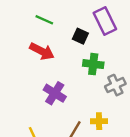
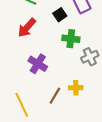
black square: (80, 36) -> (60, 15), turned 32
red arrow: (42, 51) -> (27, 28), turned 105

